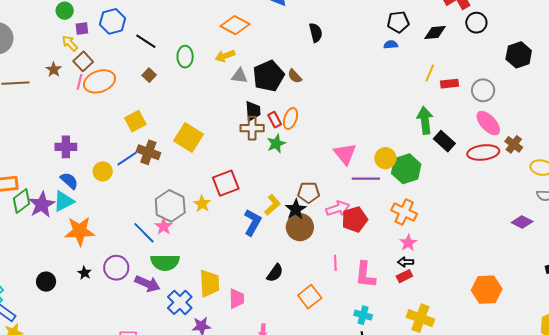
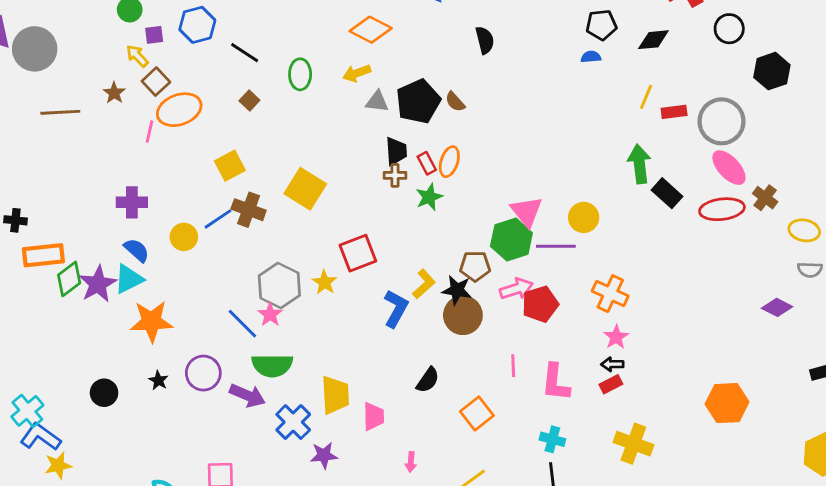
black circle: (476, 23) -> (729, 29), moved
pink line: (80, 82) -> (150, 132), moved
gray circle: (483, 90) -> (721, 121), size x1.4
brown cross: (252, 128) -> (395, 175), size x0.7
green hexagon: (406, 169) -> (511, 240), moved
black star: (296, 209) -> (457, 290), turned -30

